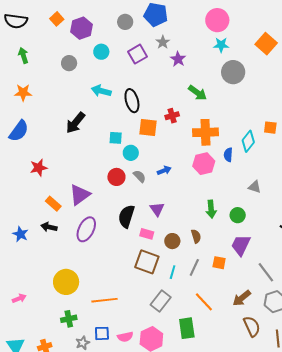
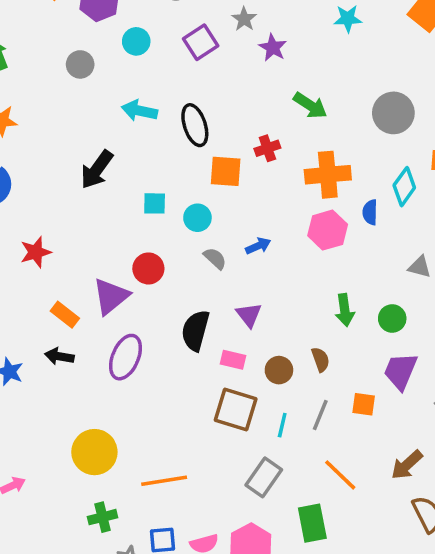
gray circle: (233, 72) -> (393, 113), moved
cyan square: (116, 138) -> (155, 203), moved
red circle: (116, 177) -> (148, 268), moved

